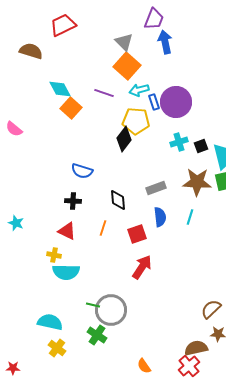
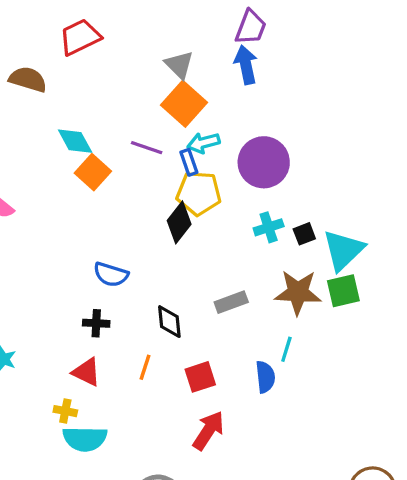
purple trapezoid: (154, 19) -> (251, 27), moved
blue rectangle: (154, 102) -> (189, 162), moved
blue semicircle: (160, 217) -> (265, 377), moved

